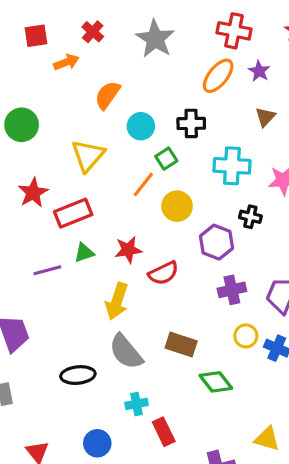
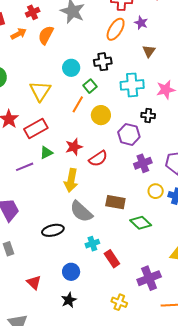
red cross: (93, 32) -> (33, 12), turned 32
orange semicircle: (108, 95) -> (46, 35), moved

